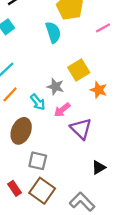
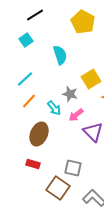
cyan semicircle: (53, 32) -> (60, 55), moved
gray square: (38, 161) -> (73, 168), moved
red rectangle: (14, 188) -> (33, 164), moved, turned -40

